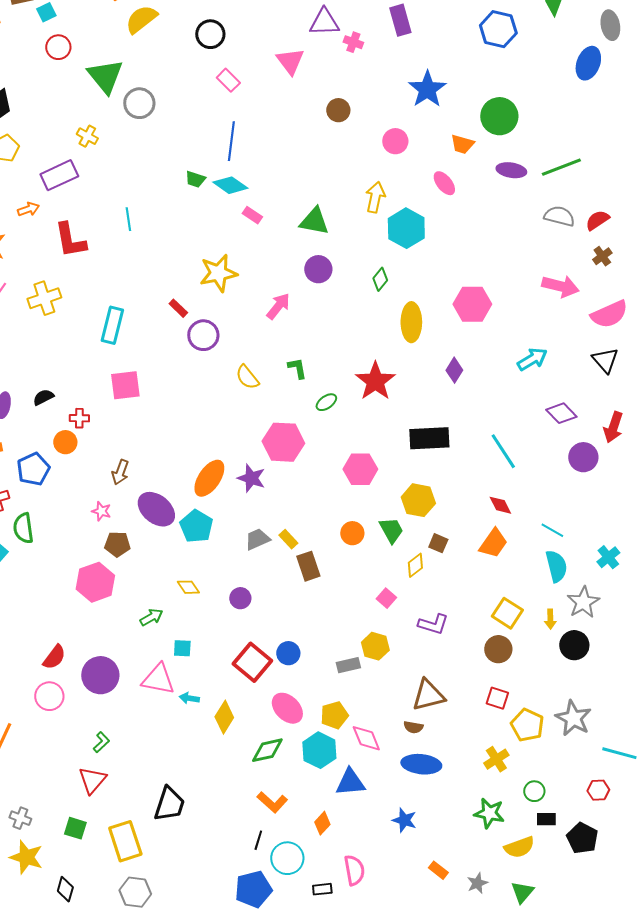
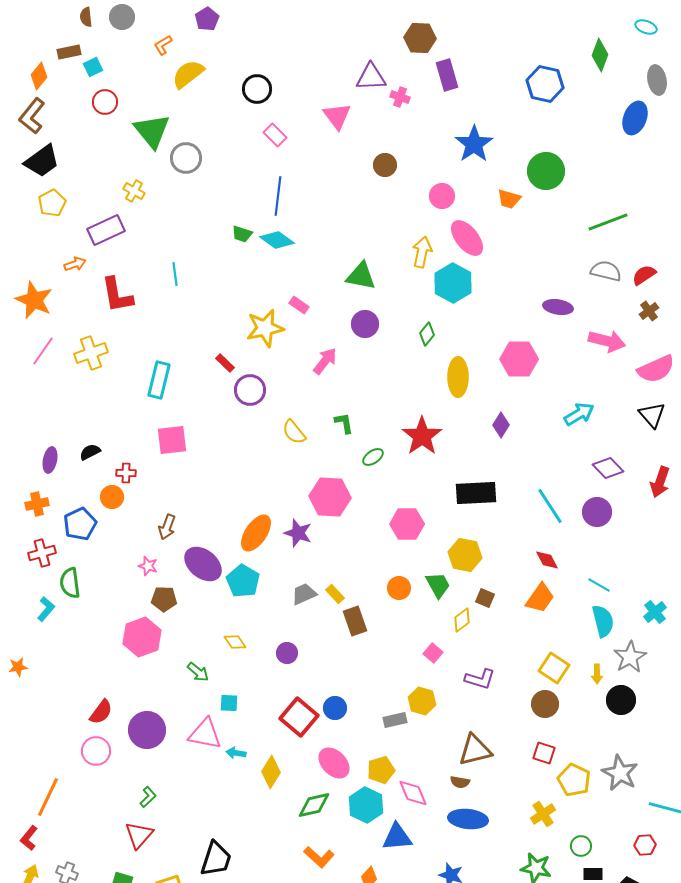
purple ellipse: (511, 170) -> (558, 307), moved
pink ellipse: (444, 183) -> (467, 238), moved, size x1.5
pink rectangle: (252, 215) -> (299, 305), moved
purple circle: (583, 457) -> (597, 512), moved
green arrow: (151, 617) -> (198, 672), turned 70

